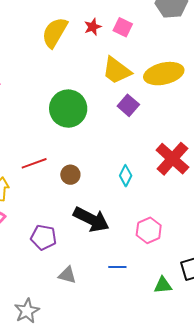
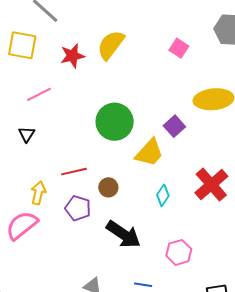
red star: (93, 27) -> (72, 56), moved, size x1.4
yellow trapezoid: (117, 70) -> (149, 153), moved, turned -92
purple pentagon: (44, 237) -> (78, 208), moved

